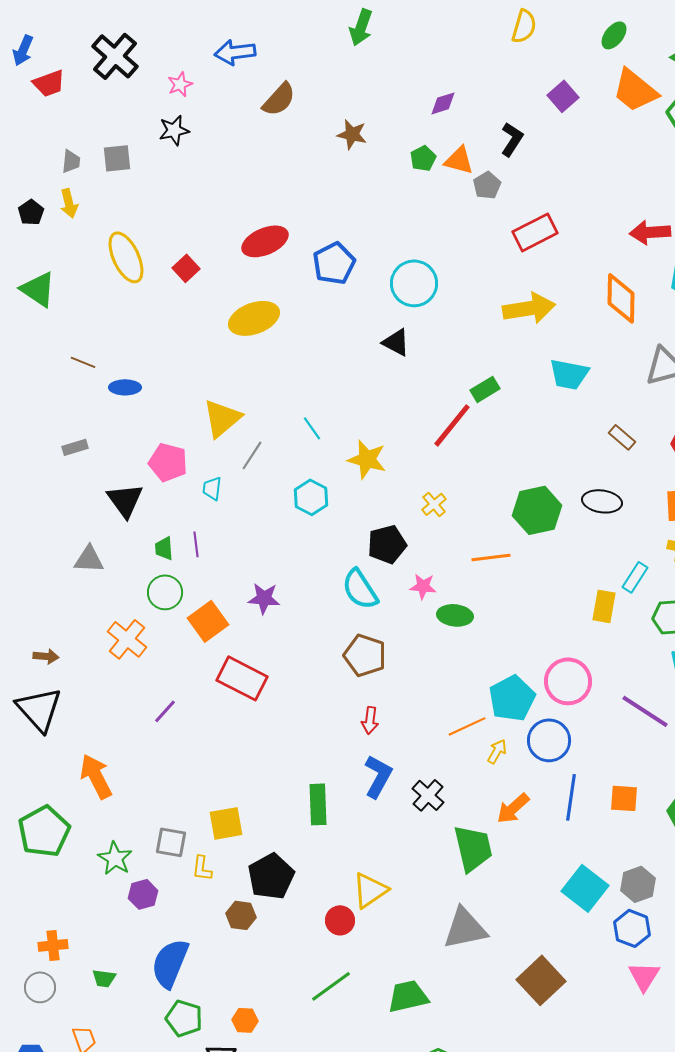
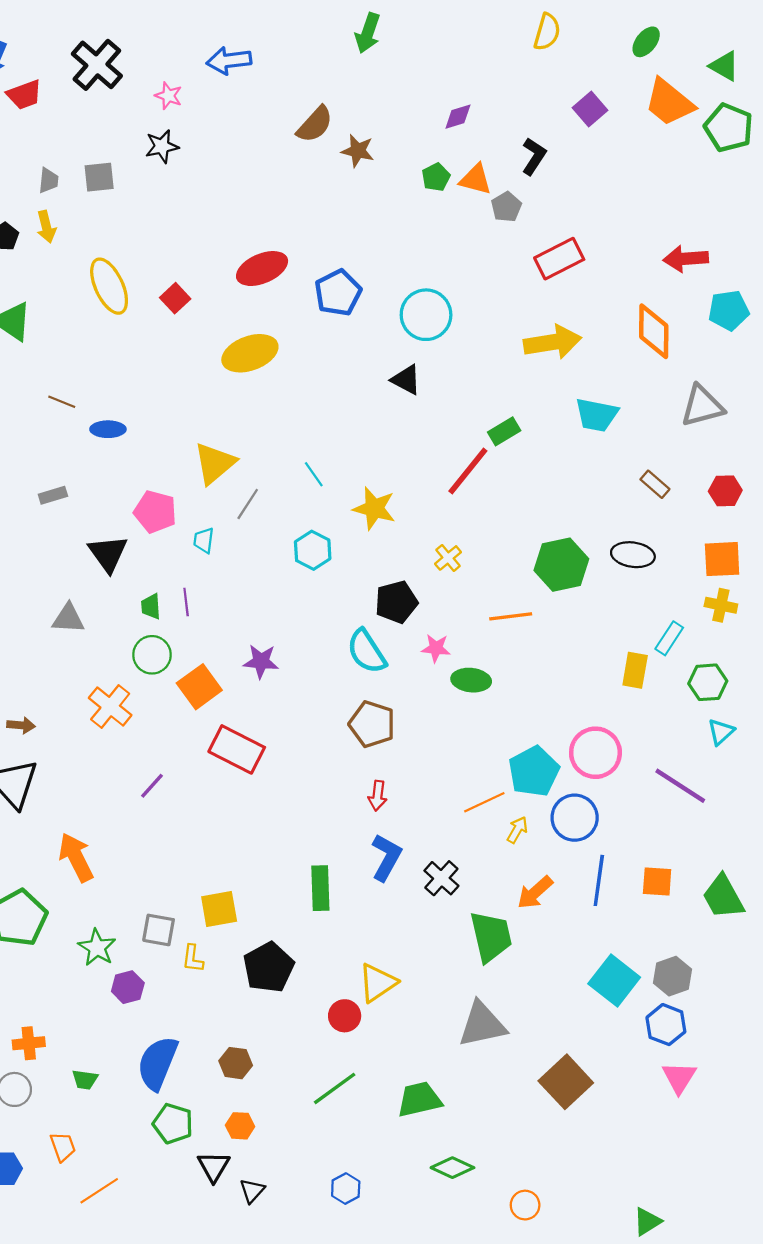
pink star: (180, 84) -> (168, 96), turned -30
brown semicircle: (279, 99) -> (315, 124), moved
brown hexagon: (241, 915) -> (236, 1063), moved

